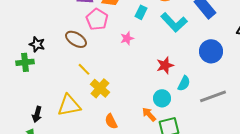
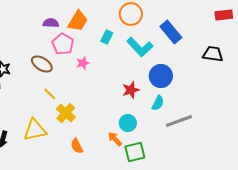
pink star: (127, 38) -> (83, 63), moved
blue circle: (211, 51) -> (161, 76), moved
cyan semicircle: (184, 83) -> (158, 103), moved

